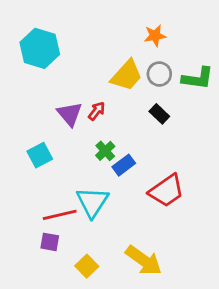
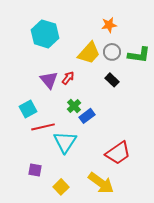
cyan hexagon: (40, 48) -> (45, 34), moved
red trapezoid: (166, 191) -> (118, 153), moved
red line: (60, 215) -> (43, 127), moved

